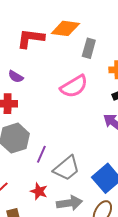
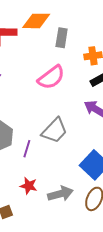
gray trapezoid: (67, 168) -> (54, 131), moved

